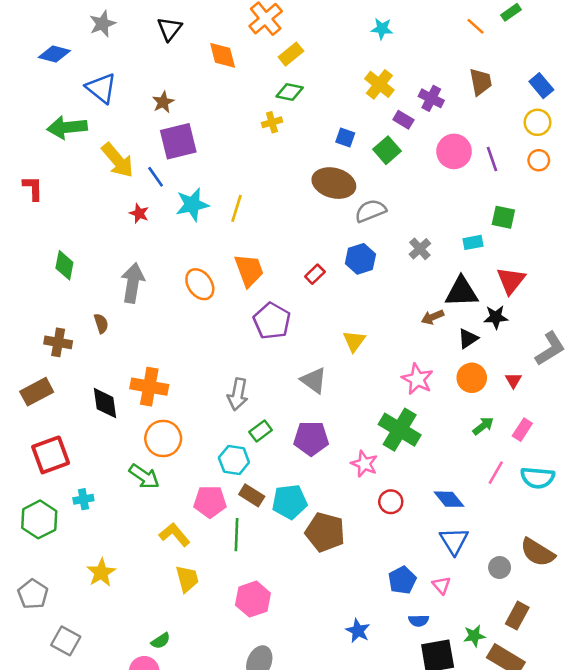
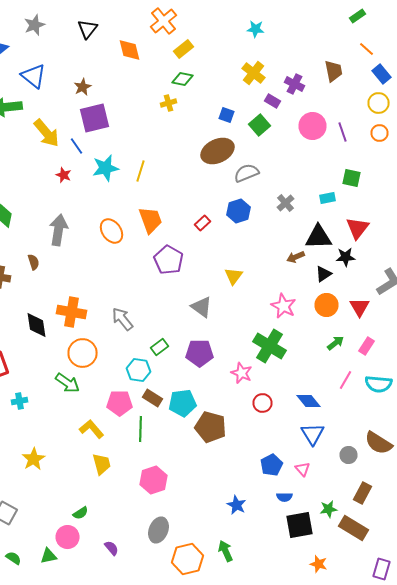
orange line: (476, 26) -> (366, 49), moved
brown ellipse: (334, 183) -> (218, 151), turned -40
red triangle: (513, 380) -> (360, 307), size x1.5
gray arrow: (238, 394) -> (122, 319), moved, turned 130

